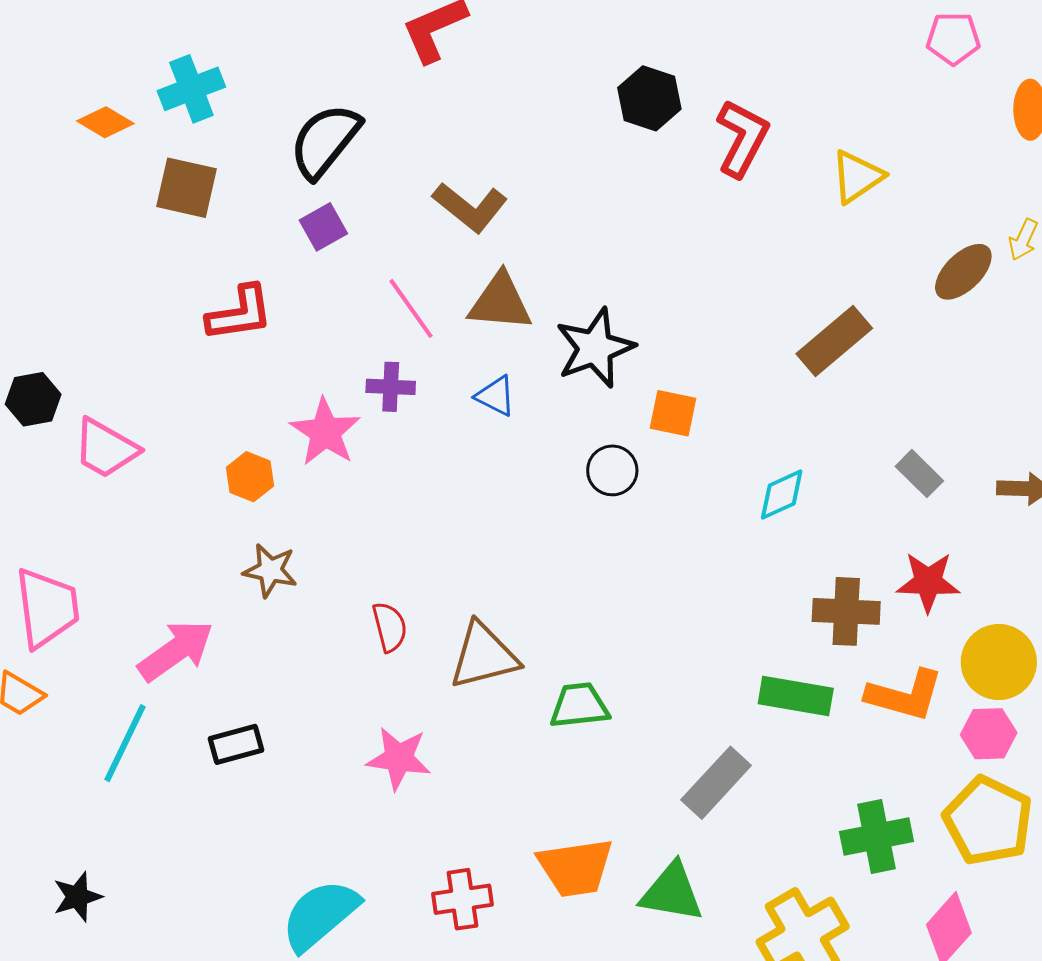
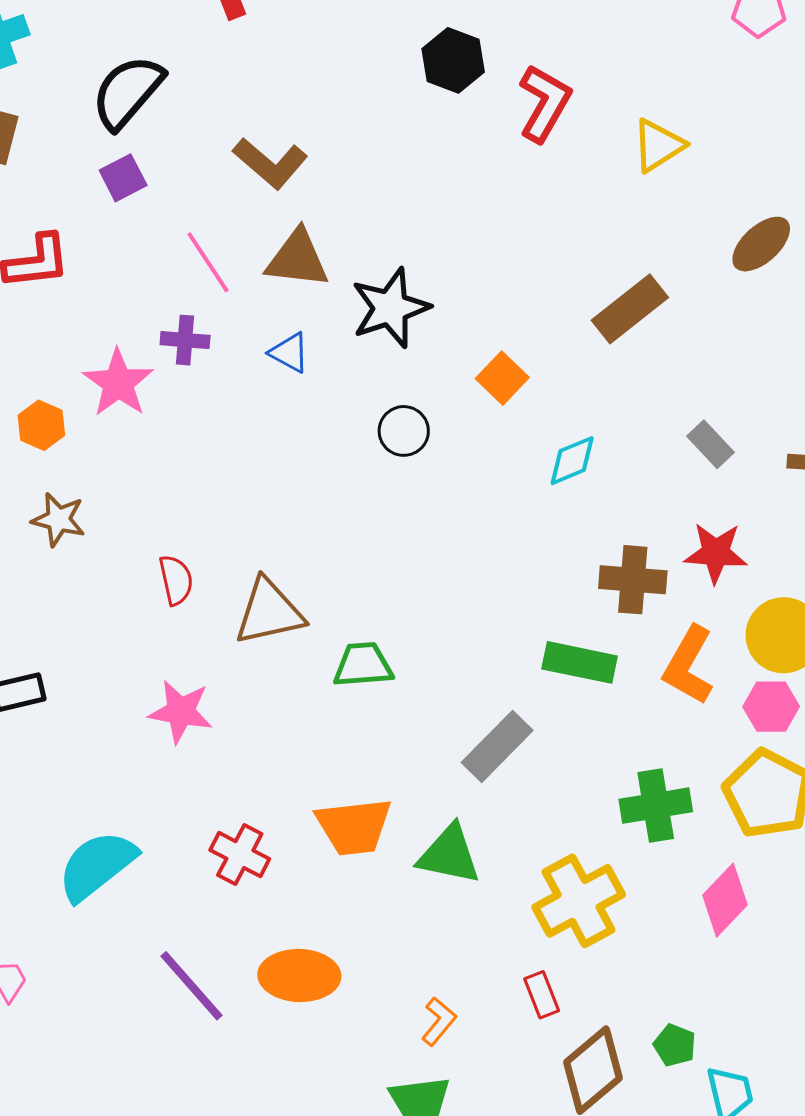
orange square: (673, 413) -> (502, 378), moved, turned 30
orange L-shape: (905, 695) -> (689, 665), turned 102
red cross: (463, 899) -> (240, 855), turned 34

